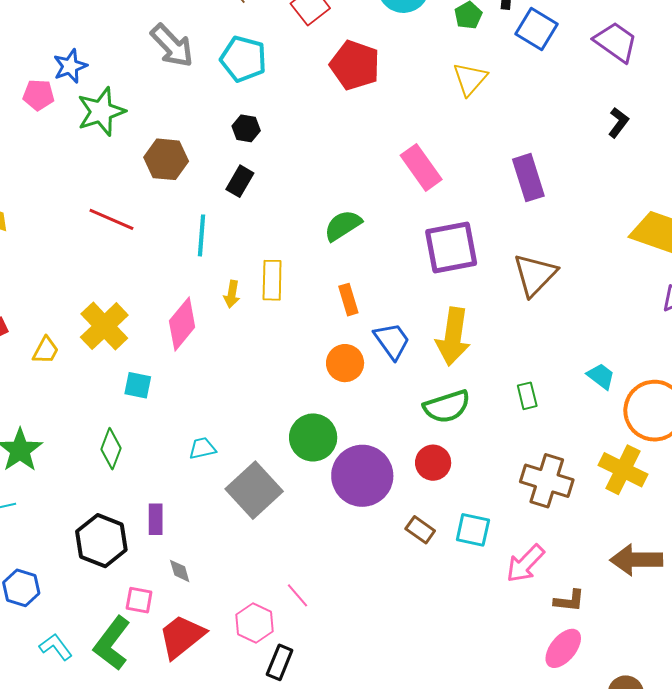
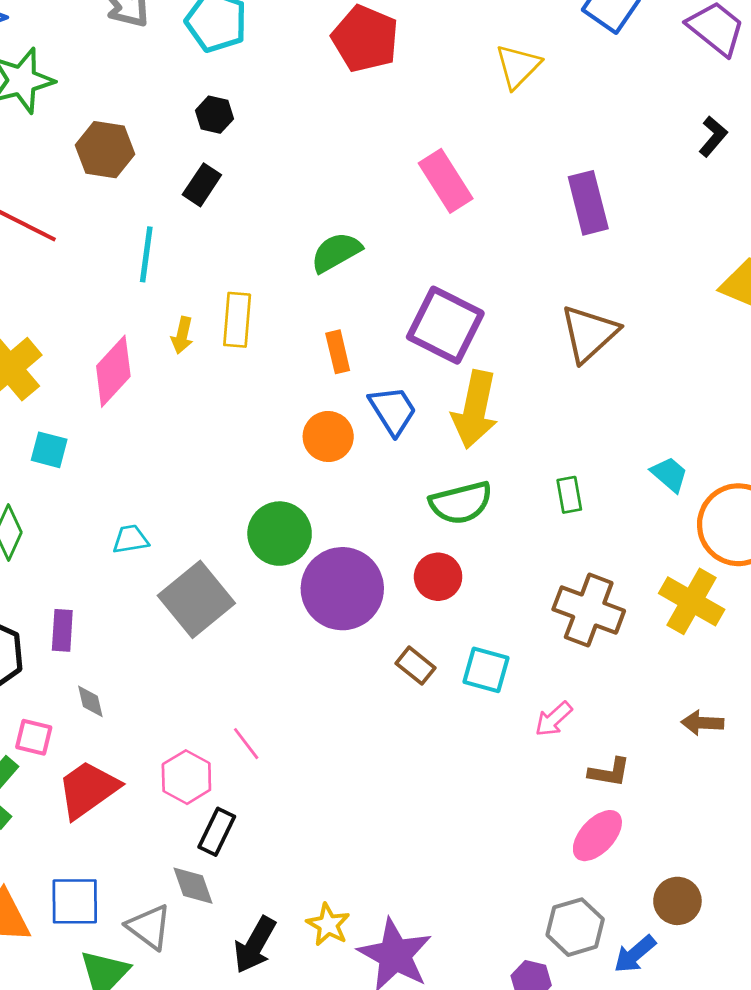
purple square: (451, 248) -> (445, 325), moved, turned 34
brown arrow: (636, 560) -> (702, 723), size x0.6
pink arrow: (525, 564) -> (554, 719), size x0.7

